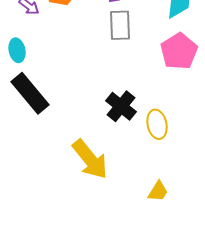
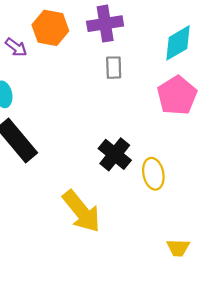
gray rectangle: (120, 25) -> (114, 68), size x0.7
yellow trapezoid: (158, 191) -> (178, 248), moved, turned 60

